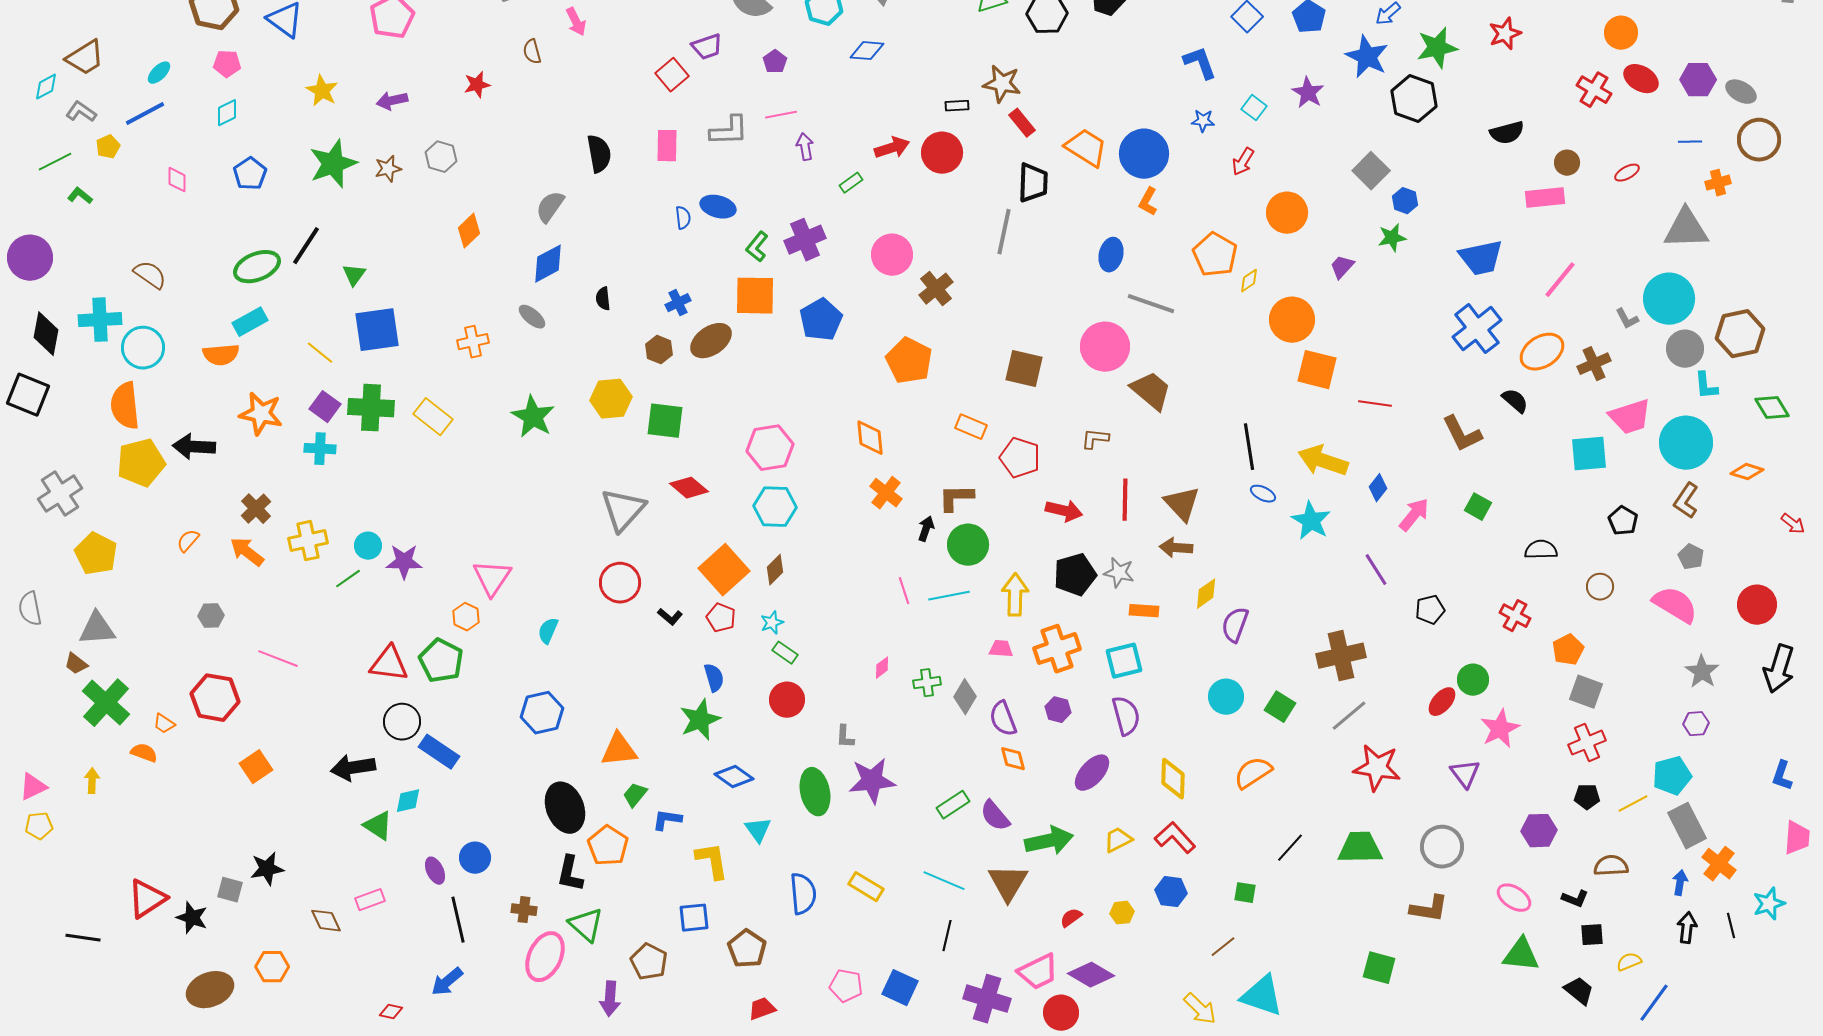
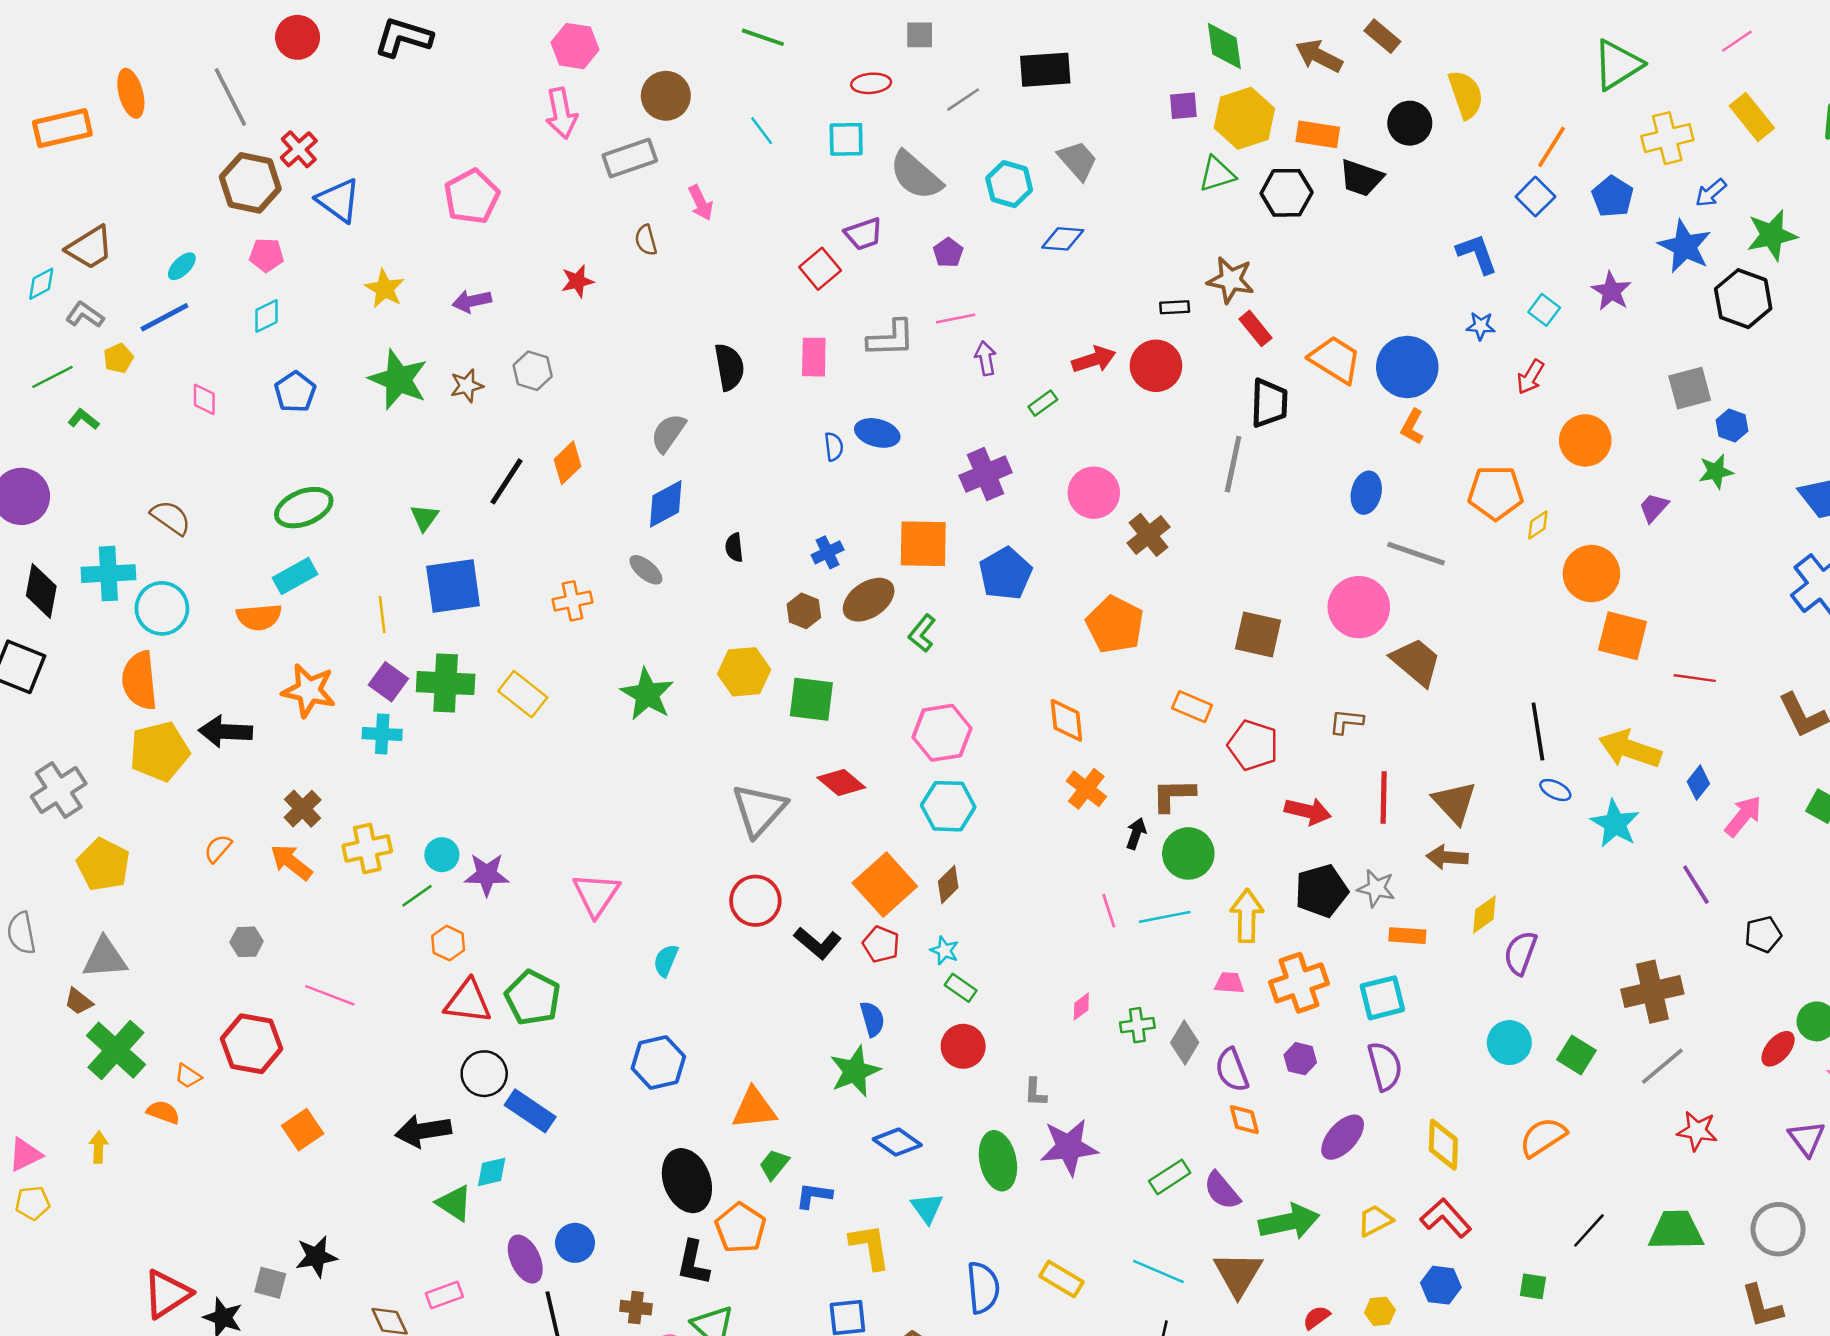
green star: (333, 164) -> (398, 379), turned -30
gray square: (1371, 171) -> (1690, 388), turned 30
black line: (306, 246) -> (507, 481), moved
green L-shape: (757, 247) -> (922, 633), moved
orange pentagon: (1215, 255) -> (1496, 493), turned -30
yellow line: (320, 353) -> (382, 615), turned 44
orange hexagon: (466, 617) -> (448, 943), moved
black L-shape: (670, 617) -> (818, 943), size x1.5
cyan star: (772, 623) -> (944, 950), turned -30
red star: (1377, 768) -> (1697, 1131), size x0.7
purple ellipse: (435, 871) -> (525, 1259), size x1.4
brown L-shape: (1429, 909) -> (1762, 1306), turned 66

